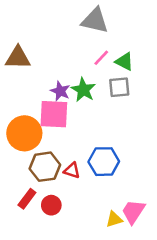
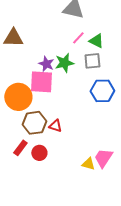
green star: (83, 90) -> (64, 63), turned 30
blue hexagon: (104, 162) -> (102, 91), moved
yellow triangle: (114, 219) -> (88, 164), turned 32

